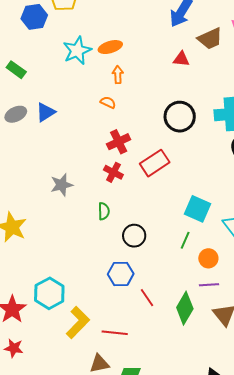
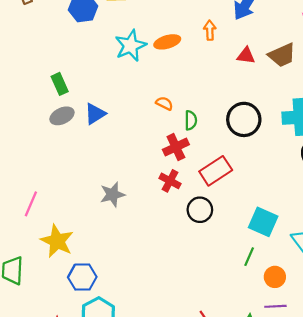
brown trapezoid: (210, 39) -> (282, 55), moved
green rectangle: (16, 70) -> (60, 84), moved, turned 30
orange arrow: (118, 75) -> (210, 30), moved
green semicircle: (104, 211) -> (191, 120), moved
black circle: (134, 236) -> (200, 210), moved
blue hexagon: (121, 274) -> (82, 277), moved

